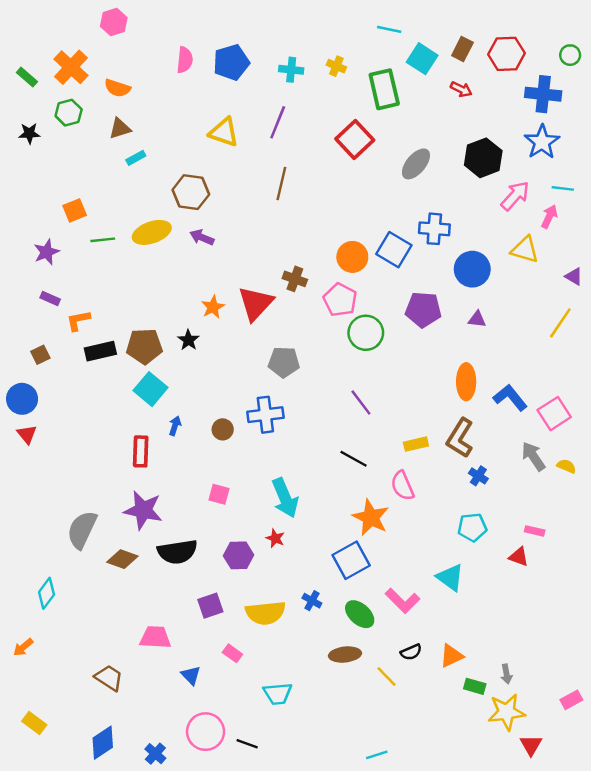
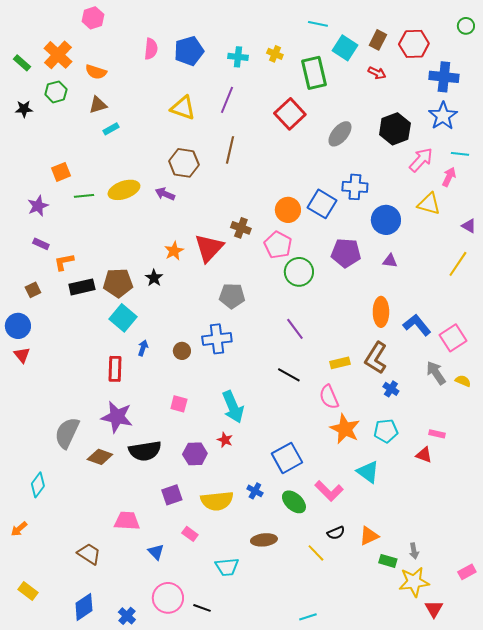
green circle: (570, 55) -> (466, 26), moved
brown hexagon: (191, 192) -> (184, 163), moved
orange star: (371, 517) -> (345, 429), moved
brown ellipse: (345, 655) -> (264, 540), moved

